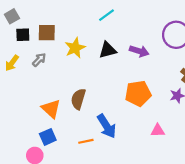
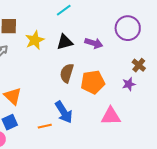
brown semicircle: (78, 99) -> (67, 73), moved
pink triangle: (158, 130) -> (111, 116), size x1.5

